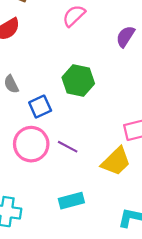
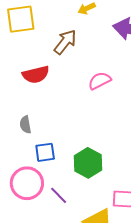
green hexagon: (78, 80) -> (88, 163), moved

